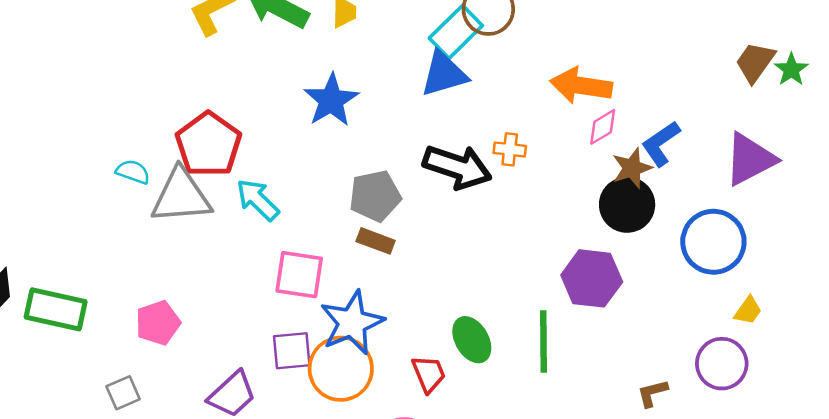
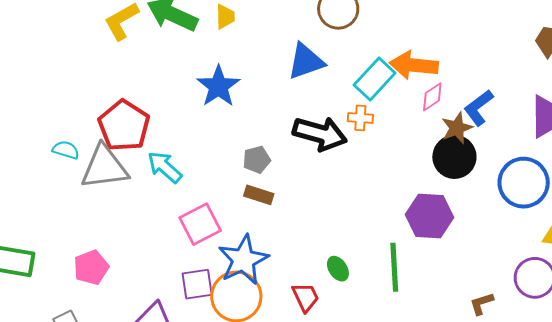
cyan rectangle: (456, 32) -> (375, 79), moved
gray pentagon: (375, 196) -> (257, 160), size x0.7
pink square: (299, 275) -> (200, 224), turned -33
green ellipse: (472, 340) -> (338, 269), size x0.7

